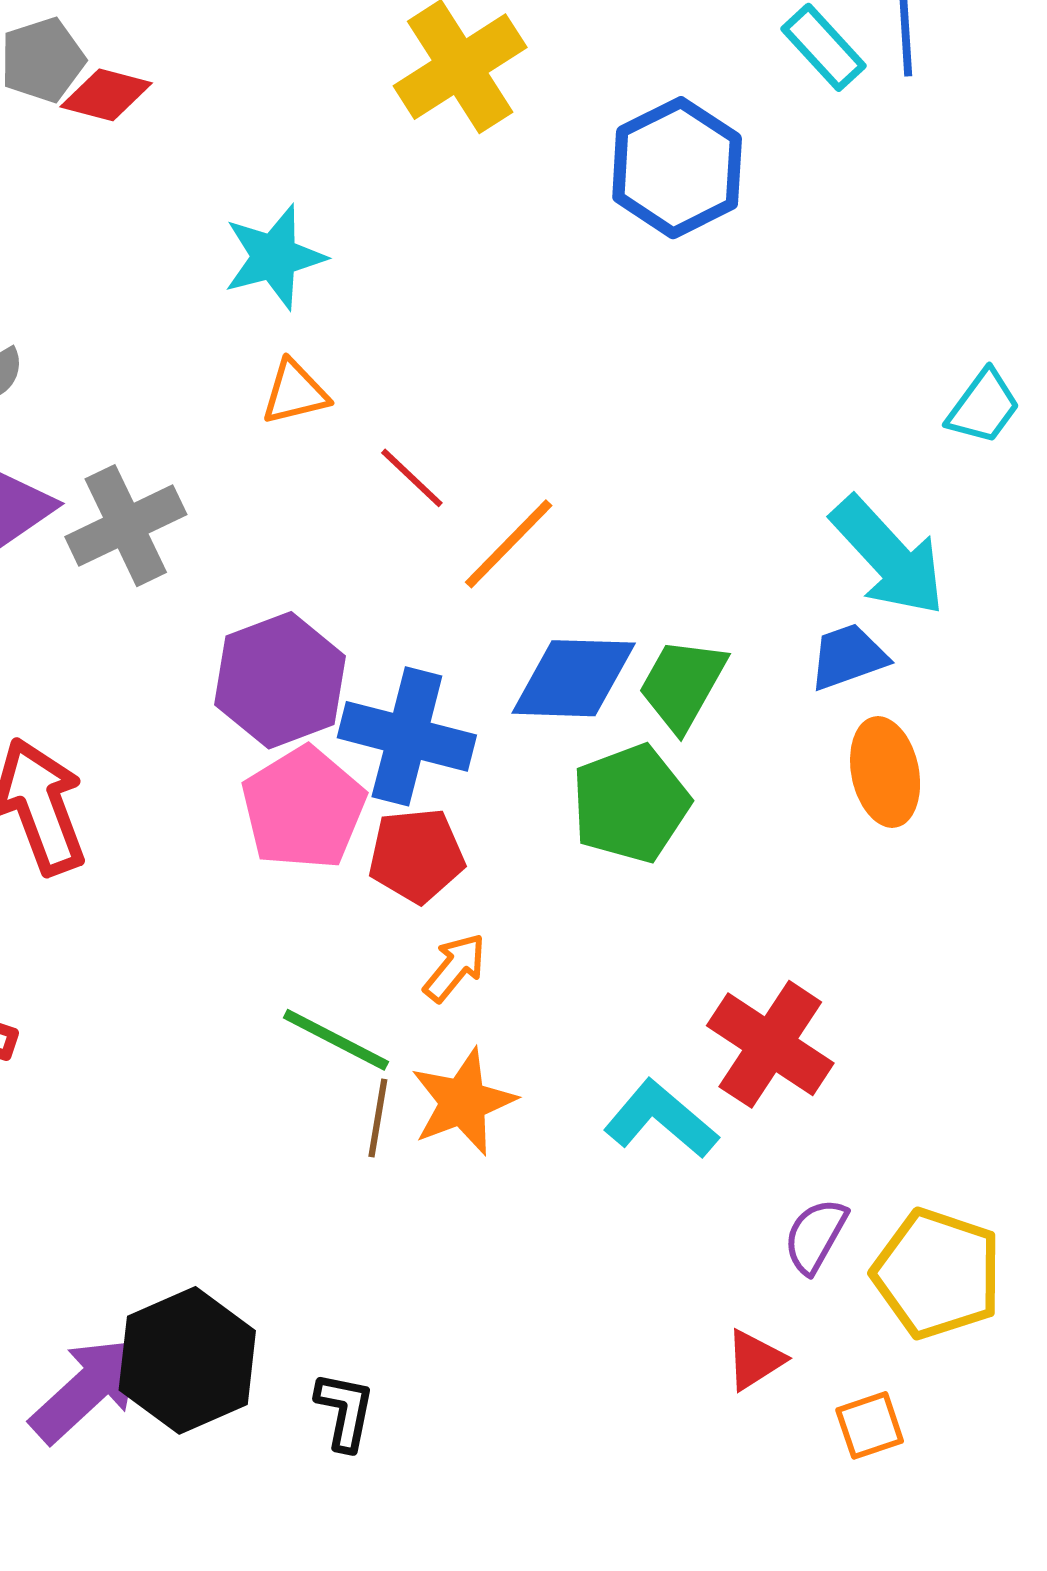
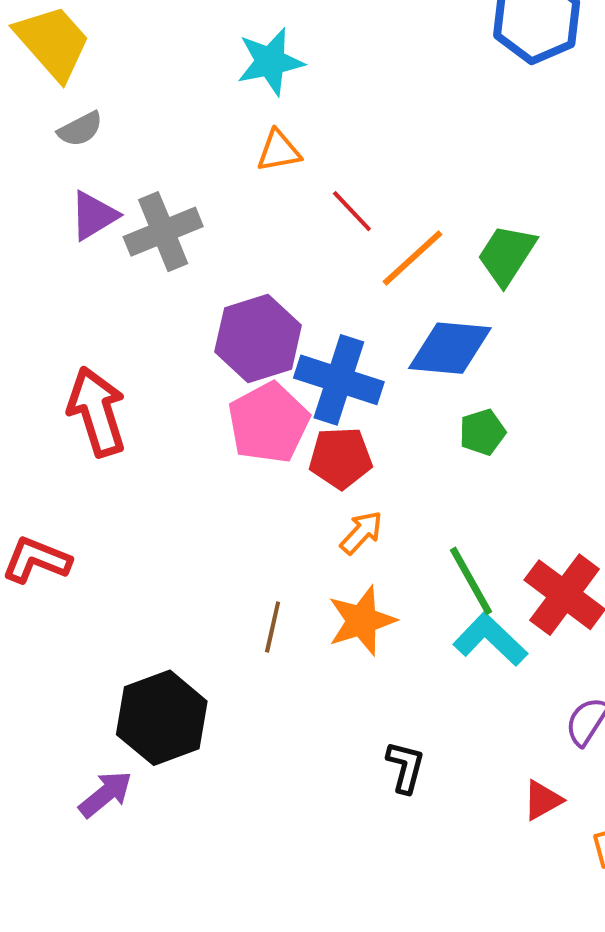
green trapezoid: (682, 684) -> (507, 255), moved
green pentagon: (631, 804) -> (482, 432), size x0.6
green line: (336, 1040) -> (471, 581), moved, turned 30
brown line: (378, 1118) -> (273, 627), moved
black hexagon: (187, 1360) -> (162, 718), moved
purple arrow: (87, 1389) -> (105, 794), size x0.7
black L-shape: (345, 1411) -> (405, 767), moved

